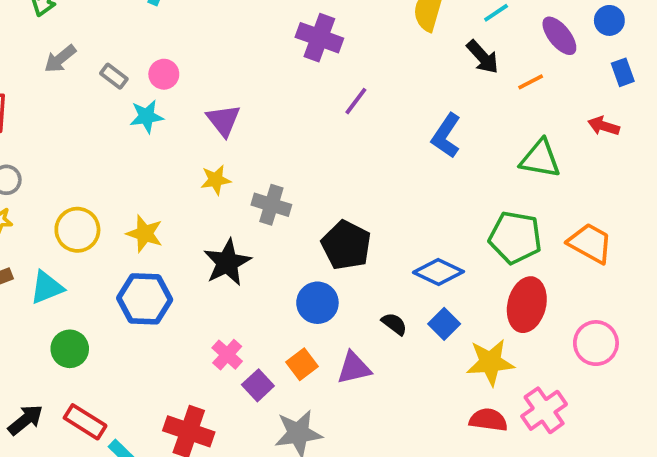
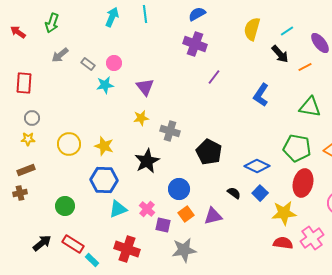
cyan triangle: (47, 287) -> (118, 209), moved
blue circle: (317, 303) -> (179, 189), moved
purple square: (258, 385) -> (163, 225), turned -35

